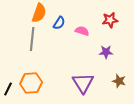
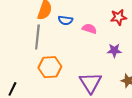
blue semicircle: (59, 23) -> (65, 20), turned 64
orange hexagon: (31, 83) -> (50, 67), moved

